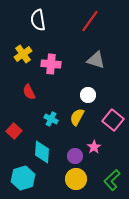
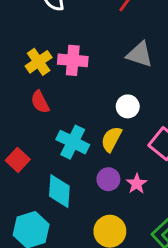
yellow cross: (23, 54) -> (39, 62), moved
cyan cross: (51, 119) -> (73, 142), size x1.5
purple circle: (75, 156) -> (108, 179), moved

